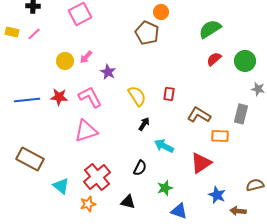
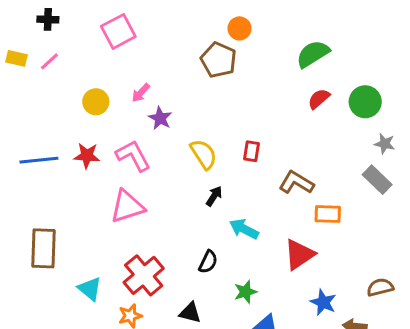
pink arrow: (86, 57) -> (141, 93), moved
gray rectangle: (241, 114) -> (377, 180), moved, turned -60
brown rectangle: (30, 159) -> (43, 248), turned 64

